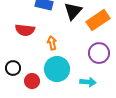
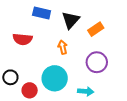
orange rectangle: (98, 20) -> (96, 29), size x0.7
orange arrow: (52, 43) -> (63, 47), moved

